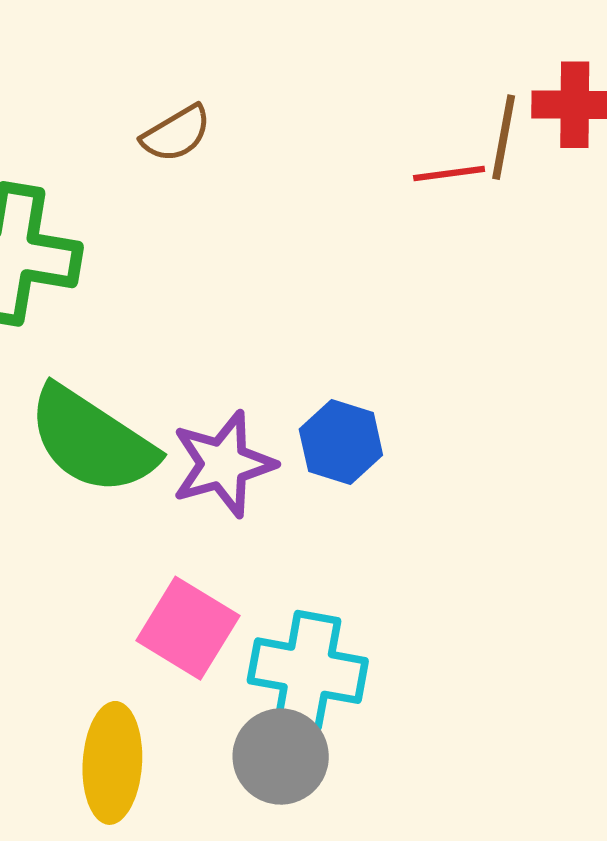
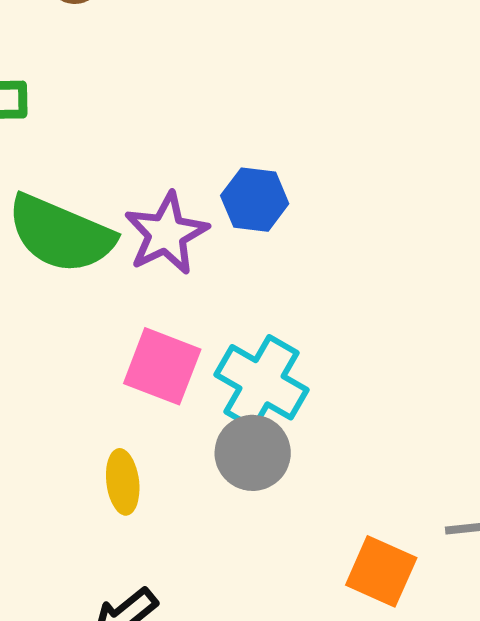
cyan cross: (308, 671) -> (262, 382), turned 30
yellow ellipse: (112, 763) -> (123, 482), size x0.7

